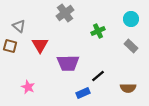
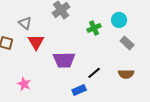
cyan circle: (131, 19) -> (119, 20), moved
gray triangle: (19, 26) -> (25, 23), moved
brown semicircle: (128, 88) -> (126, 74), moved

